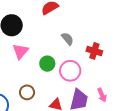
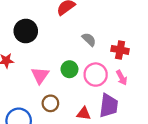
pink triangle: (20, 51) -> (40, 75), moved
pink arrow: (102, 95) -> (122, 78), moved

